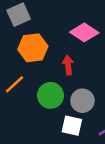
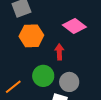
orange line: (14, 84) -> (13, 87), moved

